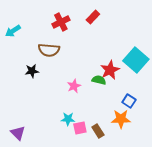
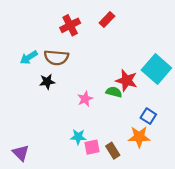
cyan arrow: (13, 31) -> (29, 57), moved
red star: (110, 70) -> (126, 80), turned -30
black star: (32, 71) -> (47, 82), moved

